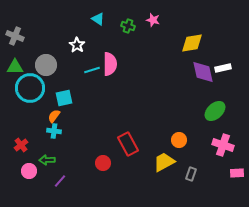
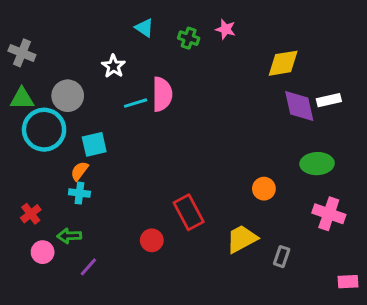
green ellipse: (215, 111) -> (317, 164), turned 40
orange circle: (179, 140) -> (264, 189), moved
pink rectangle: (237, 173) -> (348, 282), moved

